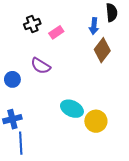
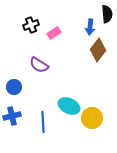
blue circle: (12, 79) -> (14, 87), moved
blue line: (21, 143) -> (43, 122), moved

